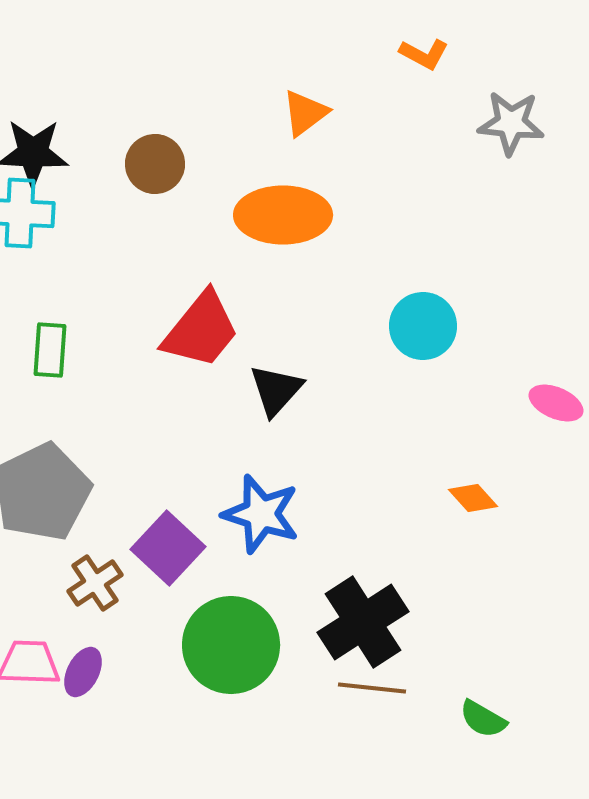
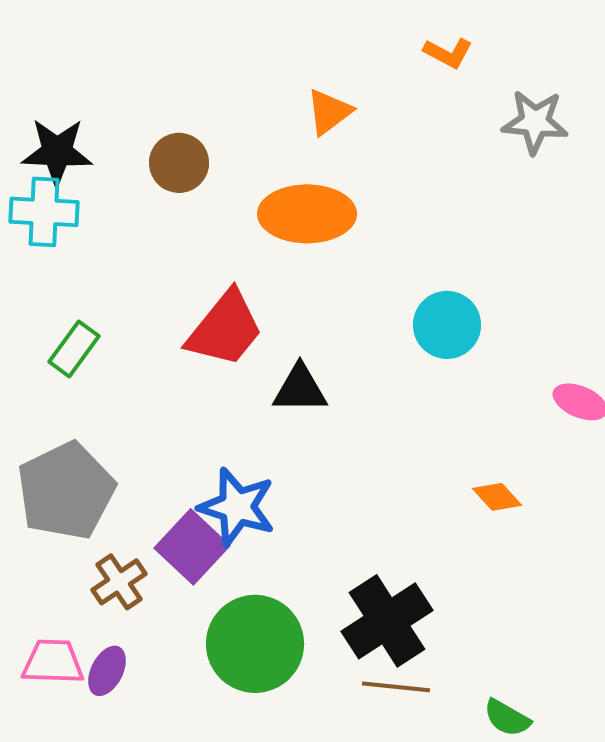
green rectangle: (50, 350) -> (74, 349), turned 32
black triangle: (276, 390) -> (300, 389), turned 48
blue star: (261, 514) -> (237, 507), moved

